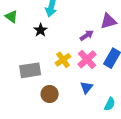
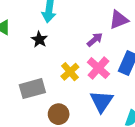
blue triangle: (86, 87) -> (101, 101), size x1.5

